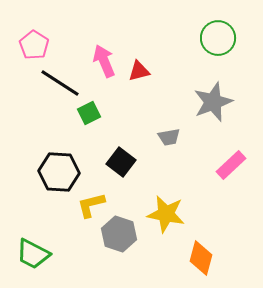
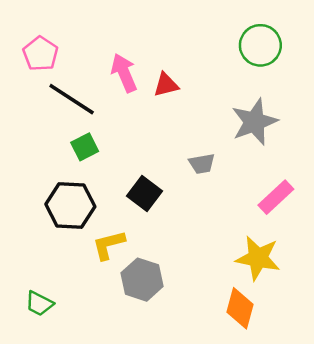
green square: (89, 113) -> (85, 147), moved
yellow star: (166, 214) -> (258, 258), moved
green trapezoid: (33, 254) -> (39, 303), size x0.7

